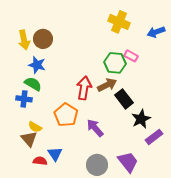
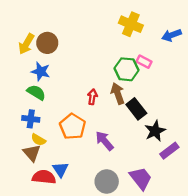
yellow arrow: (24, 40) -> (26, 44), turned 42
brown arrow: (107, 85) -> (118, 94), turned -84
red arrow: (84, 88) -> (92, 97), size x0.6
blue cross: (24, 99) -> (31, 119), moved
red semicircle: (40, 161) -> (44, 177), size x1.5

